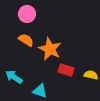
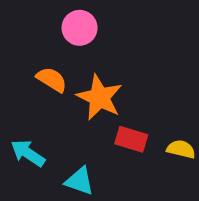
pink circle: (27, 14) -> (80, 28), moved

